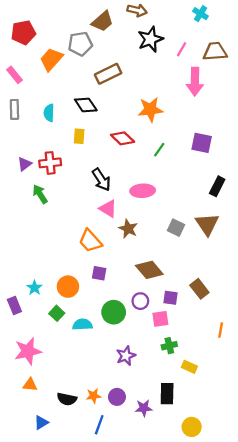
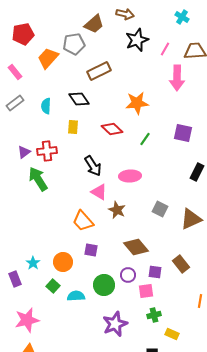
gray rectangle: (14, 109) -> (15, 103), turned 54
green arrow: (40, 194) -> (38, 179), size x1.4
brown triangle: (207, 224) -> (191, 219), moved, turned 40
purple star: (126, 356) -> (115, 324), size x1.4

